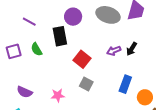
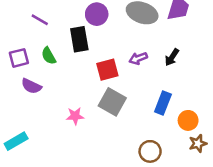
purple arrow: (114, 51) -> (138, 58), moved
red square: (82, 59) -> (107, 70), turned 36
gray square: (86, 84) -> (112, 102), size x1.5
purple semicircle: (25, 92) -> (31, 86), moved

